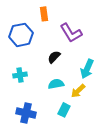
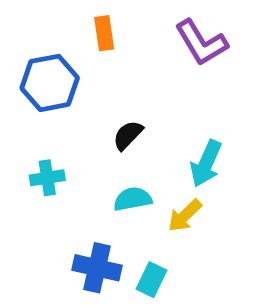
purple L-shape: (71, 33) -> (201, 43), moved
cyan rectangle: (64, 110) -> (152, 280), moved
blue cross: (26, 113) -> (97, 268), moved

